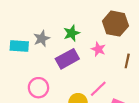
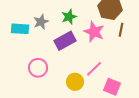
pink star: (98, 49) -> (94, 32), size x1.5
brown line: (127, 61) -> (121, 30), moved

